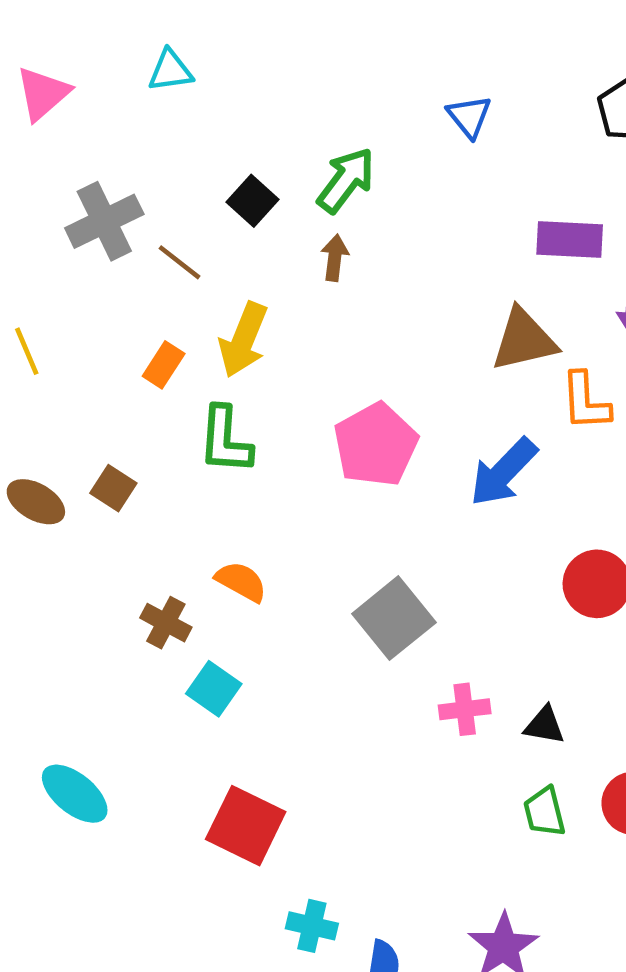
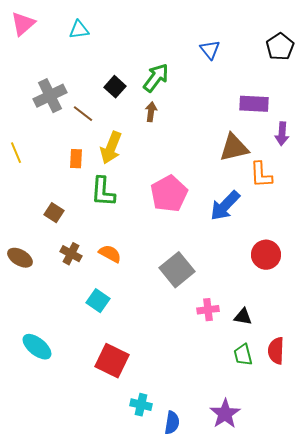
pink triangle: (43, 94) -> (23, 24), moved
orange rectangle: (164, 365) -> (76, 159), turned -30
brown ellipse: (36, 502) -> (20, 258), moved
brown cross: (166, 623) -> (71, 254), moved

